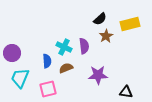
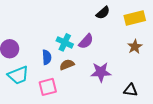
brown star: (106, 36) -> (135, 47), moved
purple semicircle: (84, 46) -> (86, 41), turned 49
cyan trapezoid: (20, 78) -> (18, 75), turned -135

